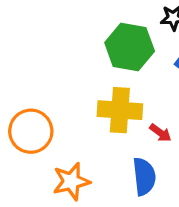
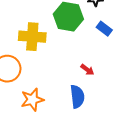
yellow cross: (120, 110) -> (32, 37), moved

